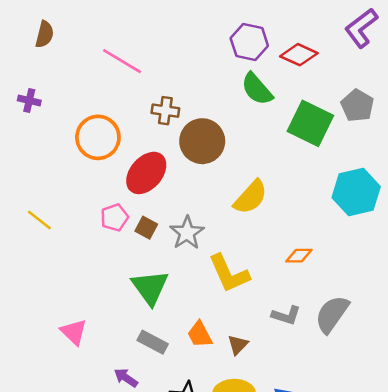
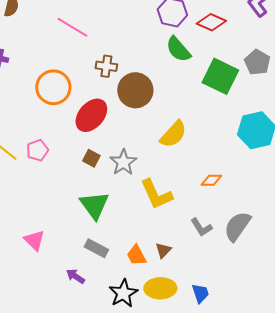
pink pentagon: (114, 217) -> (37, 150), moved
gray L-shape: (286, 315) -> (201, 227), turned 40
orange trapezoid: (200, 334) -> (136, 255), moved

